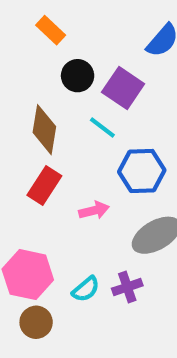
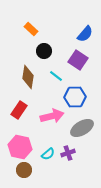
purple square: (123, 88) -> (78, 60), moved
red rectangle: (44, 185) -> (19, 110), moved
pink arrow: (94, 210) -> (52, 116), size x1.6

